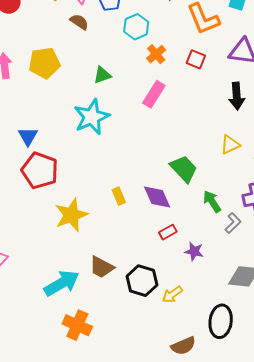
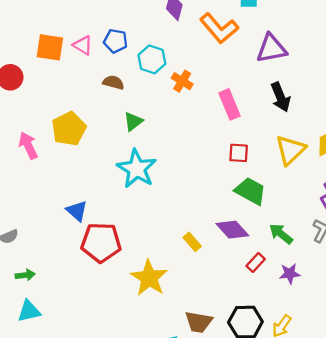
brown semicircle: (79, 22) -> (113, 82), moved
red square: (196, 59) -> (239, 153), moved
pink rectangle: (154, 94) -> (229, 104), moved, turned -36
yellow triangle: (230, 145) -> (290, 150), size x1.4
green arrow: (212, 202) -> (281, 234), moved

